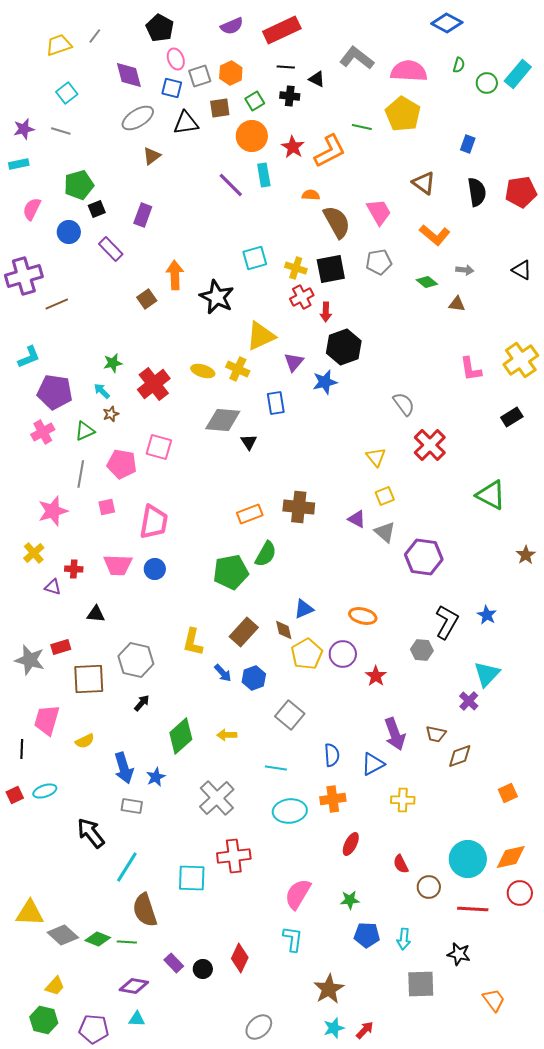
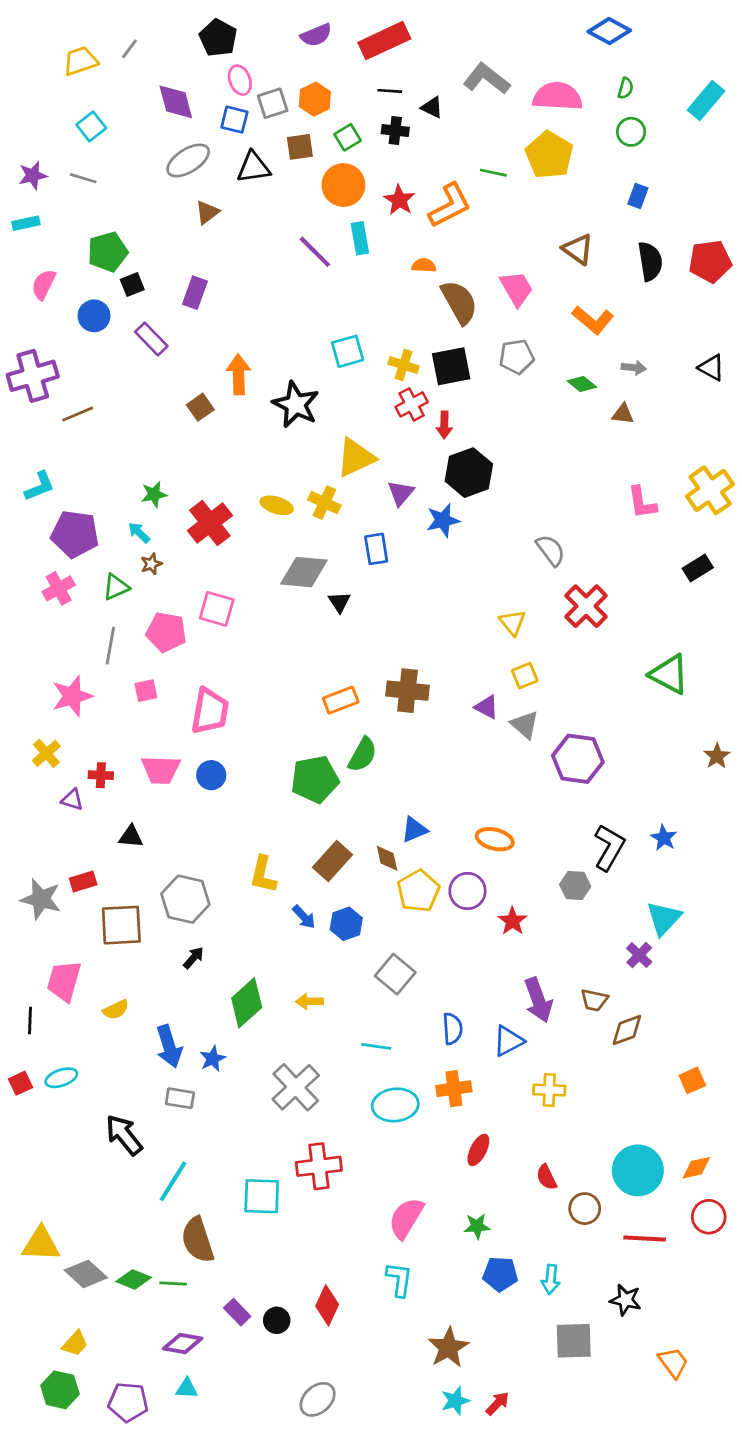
green circle: (487, 83) -> (631, 132), moved
orange diamond: (511, 857) -> (696, 1168), size x0.7
gray ellipse: (259, 1027) -> (318, 1399), moved

